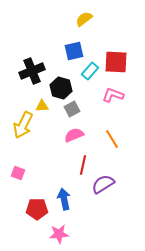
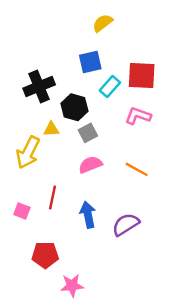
orange line: (112, 139) -> (137, 169), turned -30
red line: (83, 165) -> (52, 198), moved
blue arrow: (64, 199) -> (88, 215), moved

